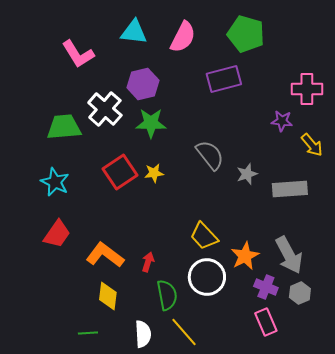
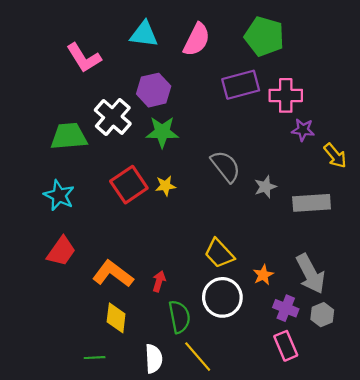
pink cross: (307, 89) -> (286, 95), moved
orange star: (245, 256) -> (263, 275), size x0.7

